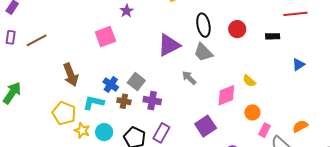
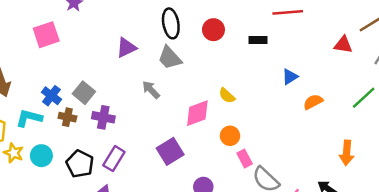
purple triangle: (169, 45) -> (126, 48), size x0.7
orange semicircle: (300, 126) -> (313, 102), moved
pink rectangle: (264, 130) -> (245, 158), turned -56

